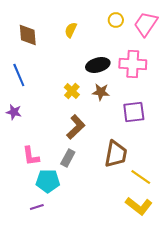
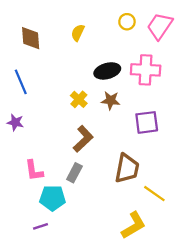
yellow L-shape: (139, 206) -> (134, 225), moved, turned -68

